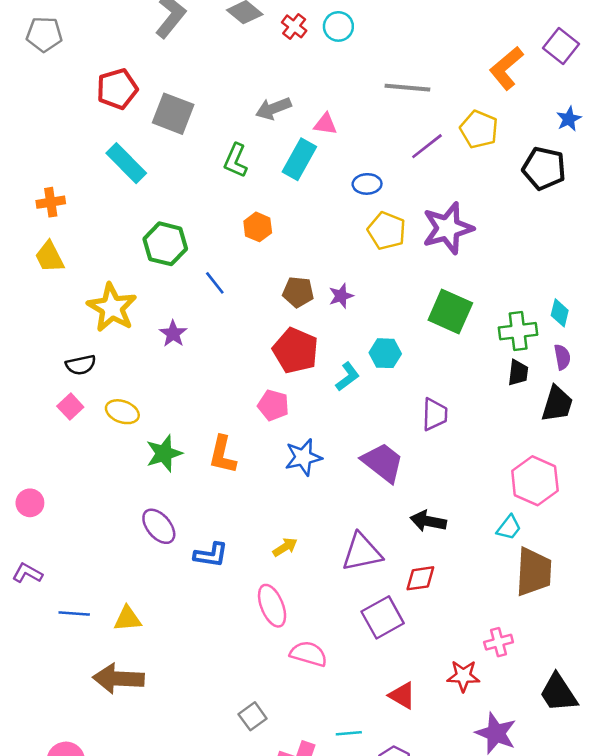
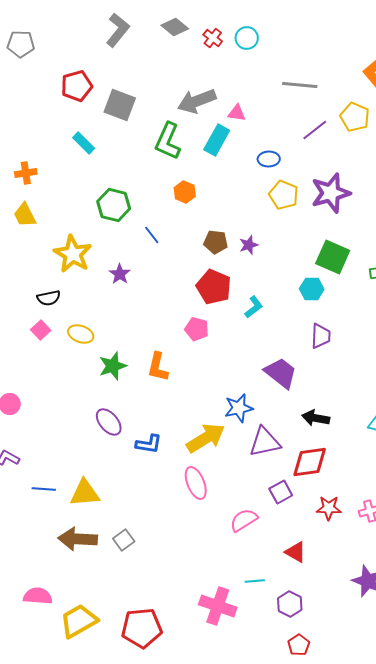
gray arrow: (273, 108) -> (197, 101), size x1.4
green L-shape: (236, 161) -> (168, 141), size x1.4
cyan rectangle: (126, 163) -> (84, 143), size x0.7
cyan hexagon: (385, 353) -> (312, 289), moved
blue star: (303, 457) -> (239, 408), moved
yellow arrow: (285, 547) -> (206, 438), size x2.0
red diamond: (420, 578) -> (310, 462), size x1.5
purple square: (383, 617) -> (281, 492), size x0.7
yellow triangle: (128, 619) -> (85, 493), size x1.4
pink semicircle: (308, 654) -> (244, 520), moved, turned -48
red star: (463, 676) -> (329, 508), moved
gray square: (253, 716) -> (124, 540), moved

